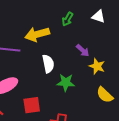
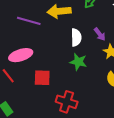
white semicircle: (48, 64) -> (76, 37), moved

